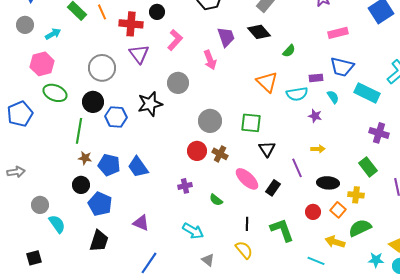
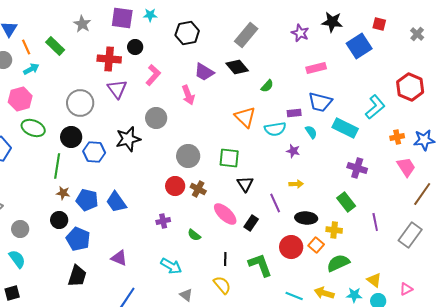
orange line: (102, 12) -> (26, 47), moved
purple trapezoid: (226, 37) -> (204, 72), turned 140
gray circle: (40, 205) -> (20, 229), moved
red circle: (313, 212) -> (291, 247), size x1.5
cyan semicircle: (57, 224) -> (17, 259), moved
yellow arrow: (335, 242) -> (324, 293), moved

